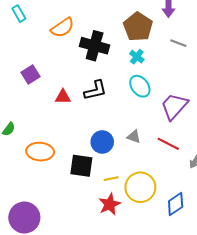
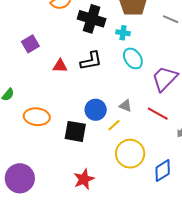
cyan cross: (137, 57) -> (123, 33), moved, turned -32
yellow line: (111, 179) -> (114, 125), moved, turned -32
red star: (110, 204) -> (84, 179), moved

